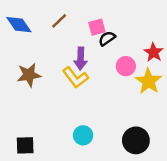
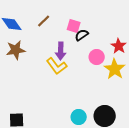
pink square: (97, 27) -> (74, 26), turned 32
brown star: (29, 75) -> (16, 50), moved
cyan circle: (83, 135) -> (79, 117), moved

